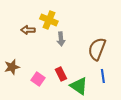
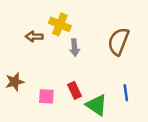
brown semicircle: (97, 49) -> (118, 41), moved
pink square: (38, 79) -> (46, 96), turned -32

